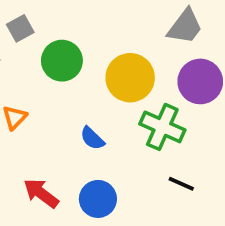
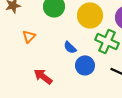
blue circle: (98, 199) -> (85, 65), moved

